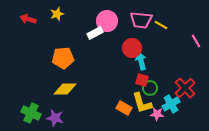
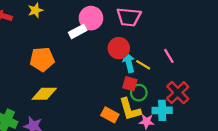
yellow line: (161, 25) -> (143, 65), moved
pink line: (196, 41) -> (169, 56), moved
cyan cross: (171, 104) -> (162, 110), turned 30

